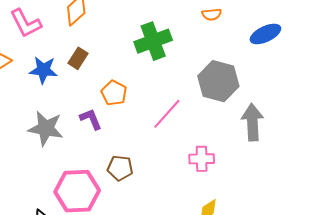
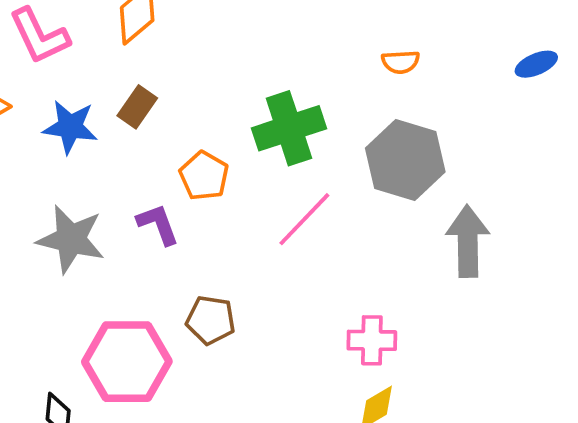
orange semicircle: (212, 14) -> (401, 62), moved
blue ellipse: (265, 34) -> (536, 64), moved, size x0.7
green cross: (153, 41) -> (289, 128), moved
pink cross: (202, 159) -> (372, 340), moved

